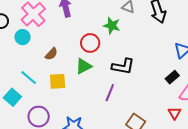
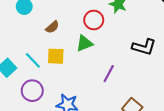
black L-shape: (123, 66) -> (144, 47), moved
cyan line: (29, 78) -> (33, 60), moved

